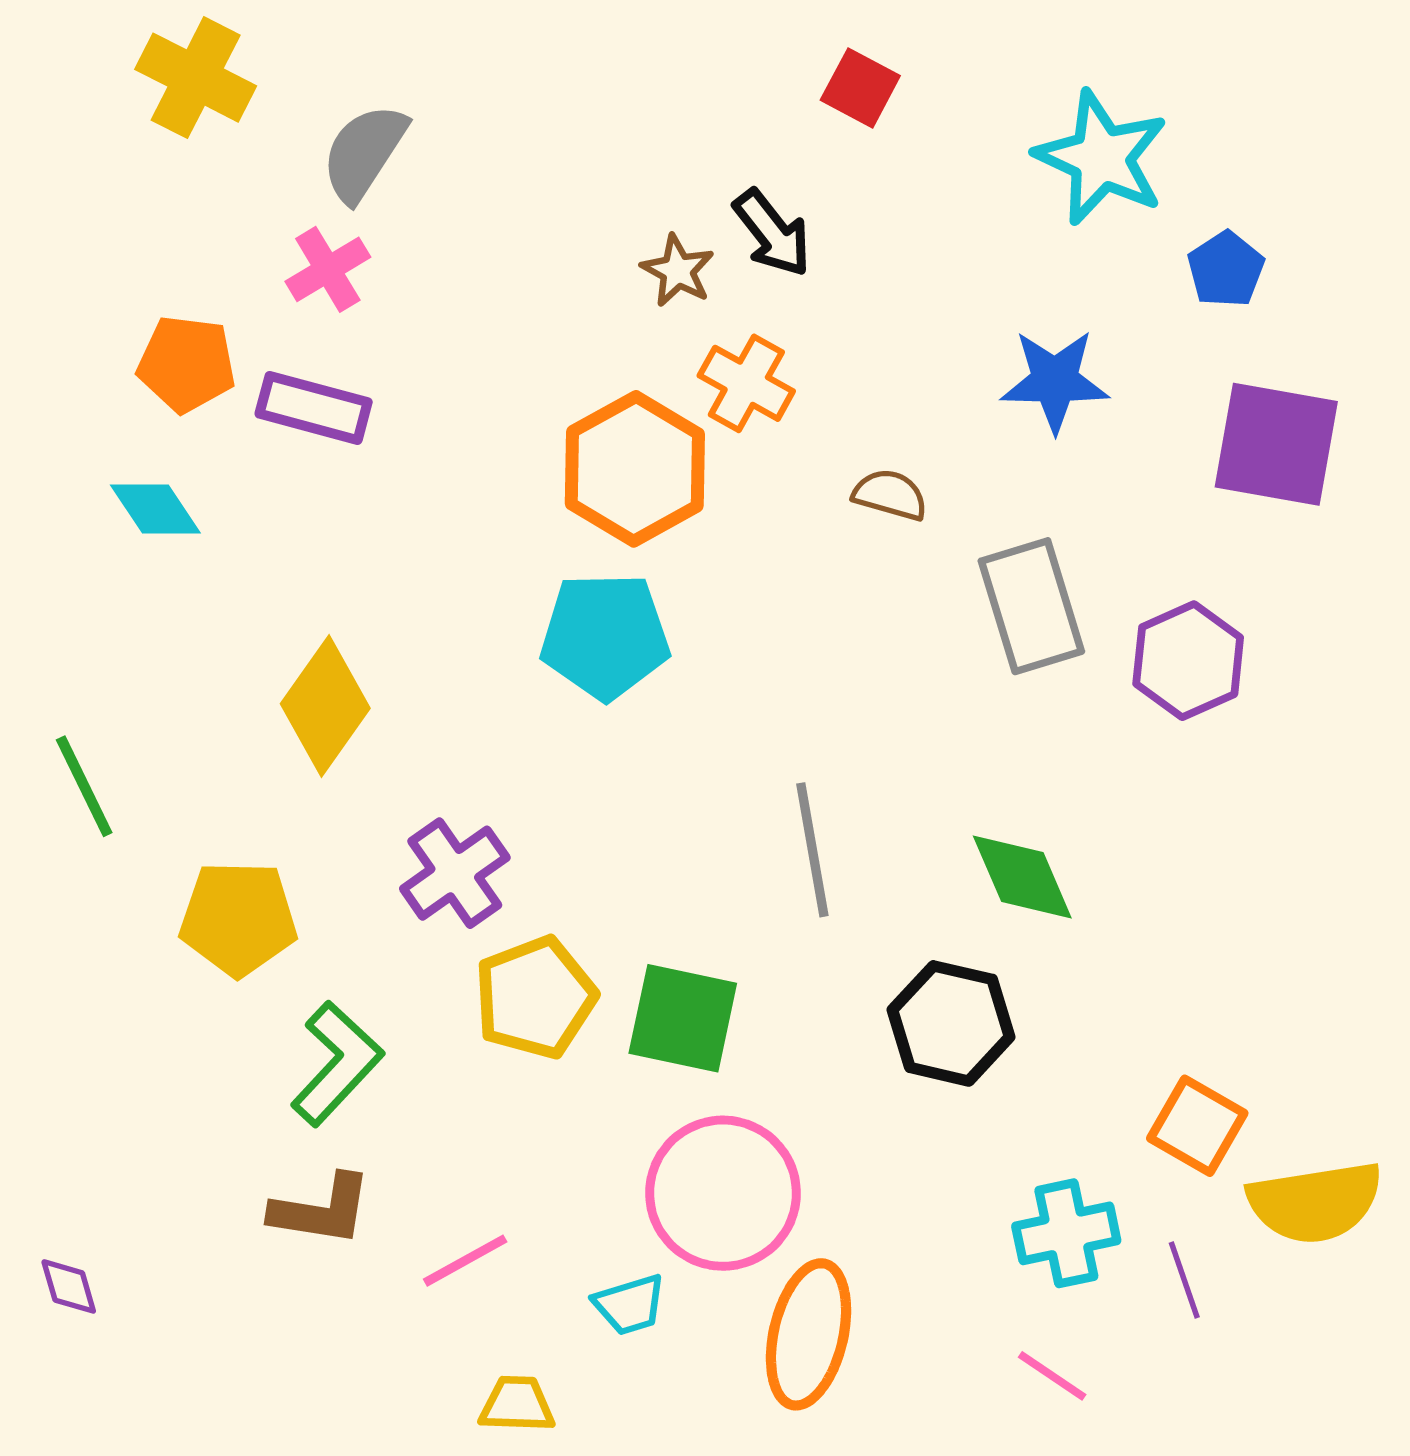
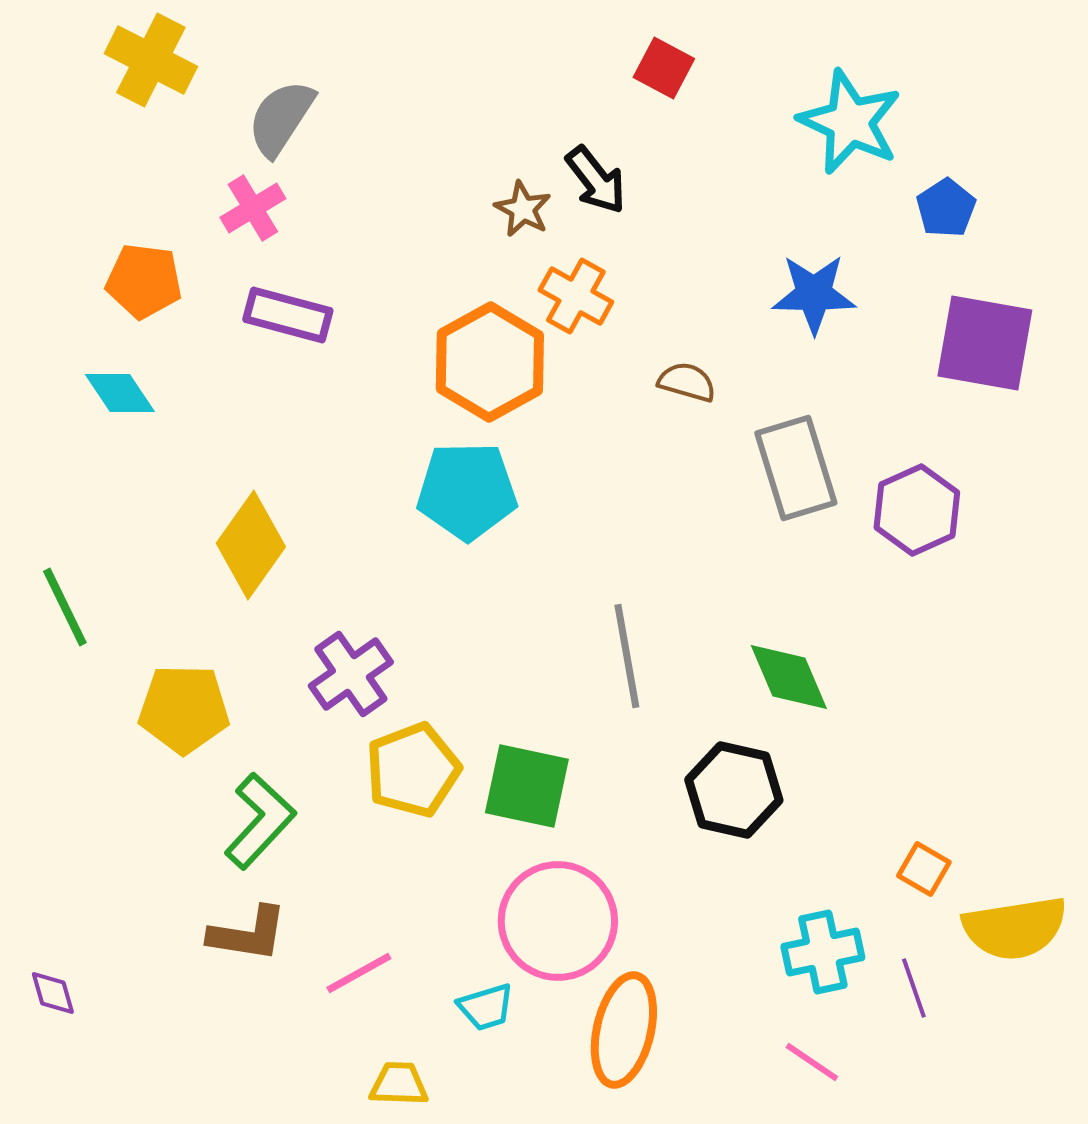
purple rectangle: (314, 408) -> (288, 315), moved
orange square: (1197, 1126) -> (924, 869), size x0.7

